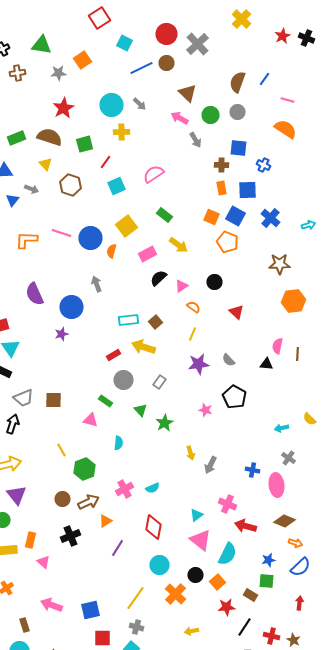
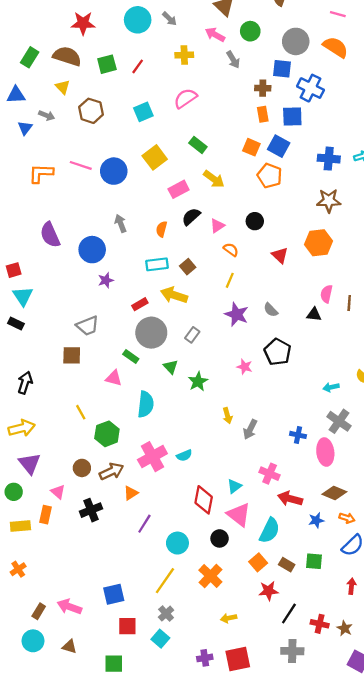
red star: (64, 108) -> (83, 23), turned 30
gray circle: (238, 112) -> (296, 41), moved, size x1.5
yellow cross: (122, 132) -> (184, 55), moved
green rectangle: (16, 138) -> (30, 57), turned -36
red line: (106, 162) -> (138, 66), moved
blue cross: (264, 165) -> (311, 88), size x1.6
blue cross: (270, 218) -> (329, 159), moved, turned -36
orange semicircle: (112, 251) -> (162, 229), moved
orange hexagon: (294, 301) -> (318, 243), moved
purple star: (62, 334) -> (106, 280), moved
purple star: (198, 364) -> (237, 314), turned 30
gray circle: (124, 380) -> (151, 333), size x1.4
gray trapezoid: (24, 398) -> (88, 326), moved
cyan semicircle: (118, 443) -> (146, 404), size x1.6
gray cross: (288, 458) -> (339, 421), size x1.5
pink cross: (124, 489) -> (152, 457), size x1.4
red diamond: (154, 527) -> (204, 500), moved
blue star: (268, 560) -> (316, 520), moved
pink triangle: (44, 562) -> (58, 492), moved
cyan circle: (160, 565) -> (177, 543), moved
black circle: (196, 575) -> (220, 538), moved
brown rectangle: (250, 595) -> (287, 565), moved
pink arrow: (52, 605) -> (69, 607), moved
brown rectangle: (24, 625) -> (39, 611), turned 48
gray cross: (136, 627) -> (166, 614), turned 32

